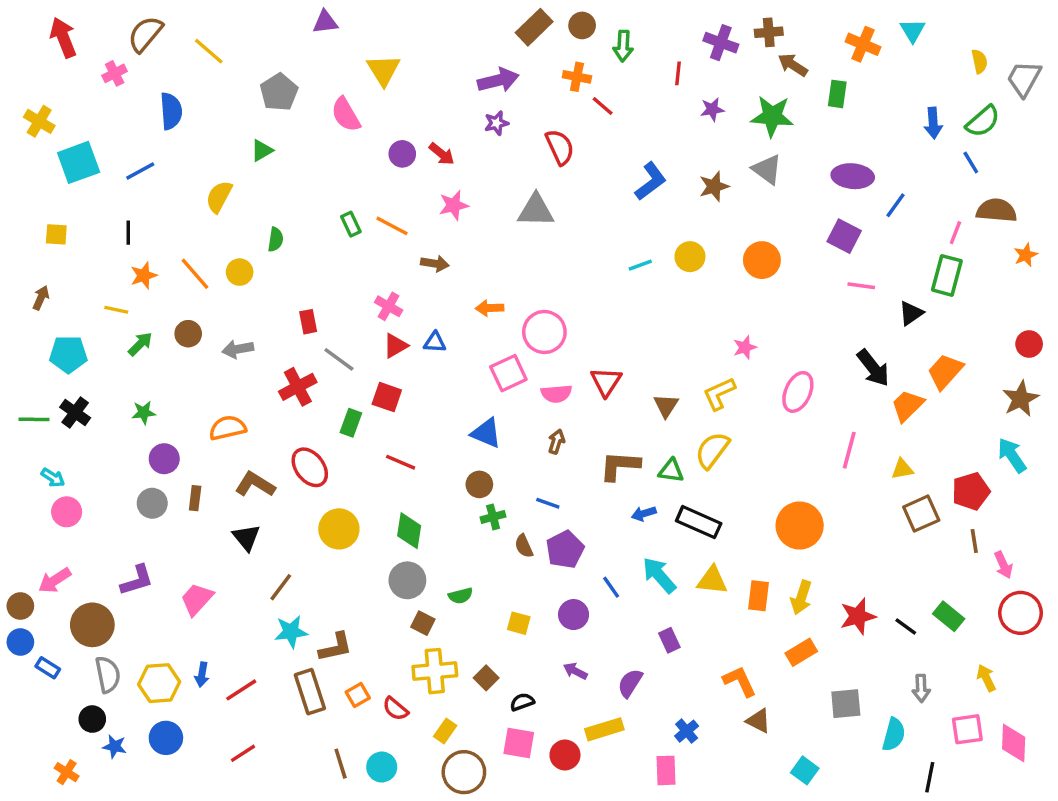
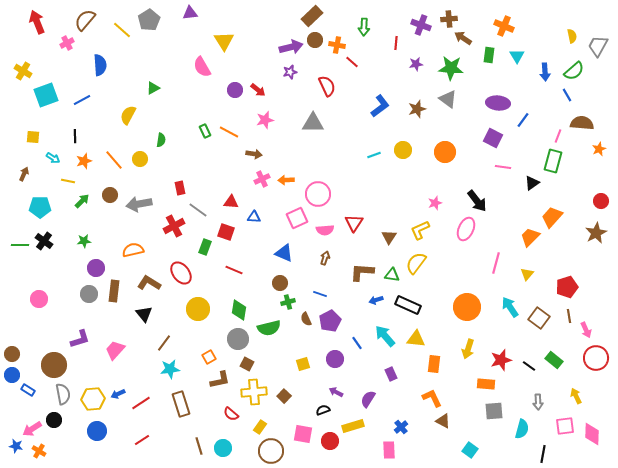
brown circle: (582, 25) -> (315, 40), moved
cyan triangle: (913, 31) -> (517, 56), moved
gray pentagon: (279, 92) -> (149, 20), moved
pink cross: (389, 306) -> (262, 179), moved, turned 35
blue triangle: (435, 342) -> (254, 217), moved
red triangle: (395, 346) -> (231, 202), turned 35
gray arrow: (238, 349) -> (139, 204), size x1.4
black arrow: (873, 368) -> (477, 201), moved
cyan arrow: (1012, 455) -> (510, 307), moved
yellow triangle: (902, 469) -> (527, 274), turned -40
cyan arrow: (53, 478) -> (53, 158), moved
brown rectangle: (195, 498) -> (114, 291), size x1.5
brown square: (921, 514) -> (539, 318), moved, turned -30
pink arrow: (55, 580) -> (32, 429), moved
green semicircle: (460, 596) -> (269, 328), moved, size x1.6
orange rectangle: (758, 596) -> (434, 364), moved
yellow square: (519, 623) -> (303, 364), turned -32
brown L-shape: (335, 647) -> (220, 380), moved
orange rectangle: (801, 652) -> (486, 384), moved, turned 36
blue arrow: (202, 675) -> (118, 394), turned 56
orange square: (358, 695) -> (209, 357), moved
black semicircle: (522, 702) -> (323, 410), moved
blue star: (115, 746) -> (16, 446), moved

